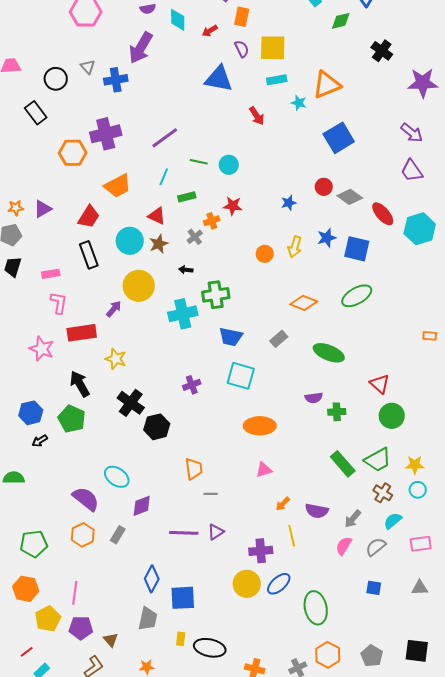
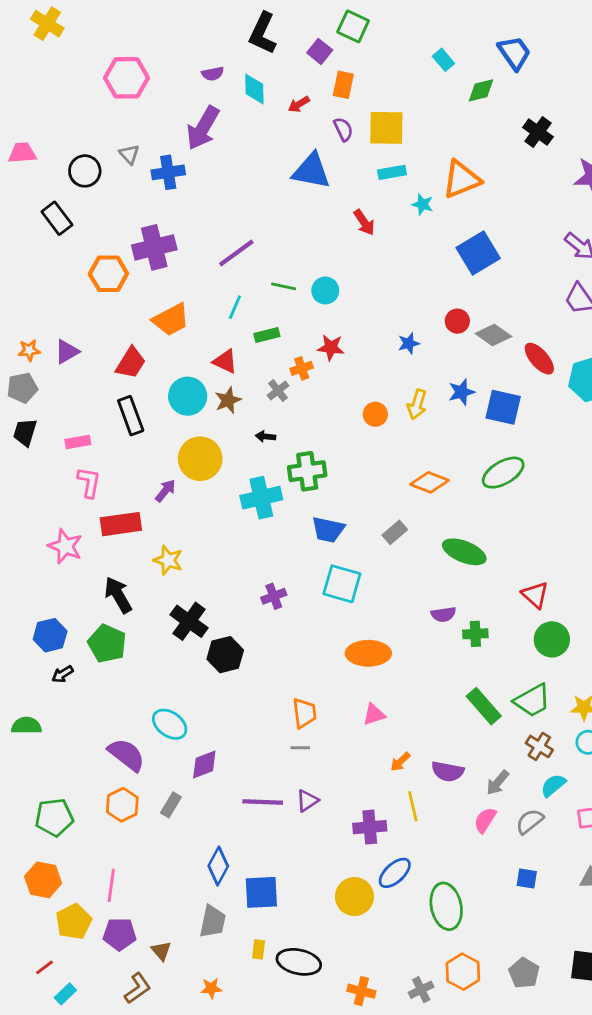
orange trapezoid: (194, 469) -> (304, 713), moved
yellow circle: (247, 584) -> (354, 897), moved

